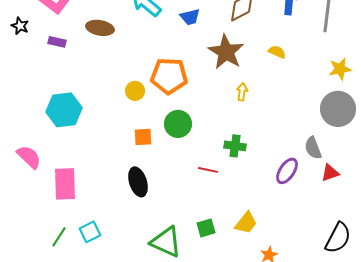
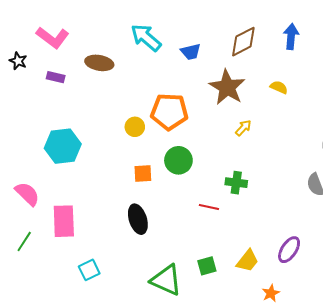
yellow arrow: (242, 92) -> (243, 128), turned 36
purple ellipse: (287, 171) -> (289, 250), moved
green line: (59, 237) -> (24, 241), moved

